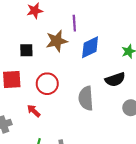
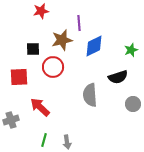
red circle: (47, 84) -> (53, 67), moved
red arrow: (34, 111) -> (40, 107), size x1.5

